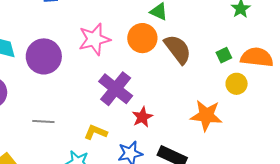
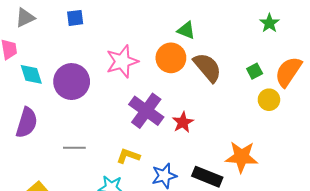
orange semicircle: (257, 57) -> (288, 72), turned -60
orange star: (206, 116) -> (241, 157), moved
red star: (142, 117) -> (183, 122), moved

